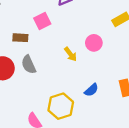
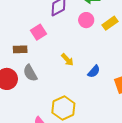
pink circle: (94, 43) -> (86, 20), moved
blue semicircle: (91, 90) -> (94, 72), moved

